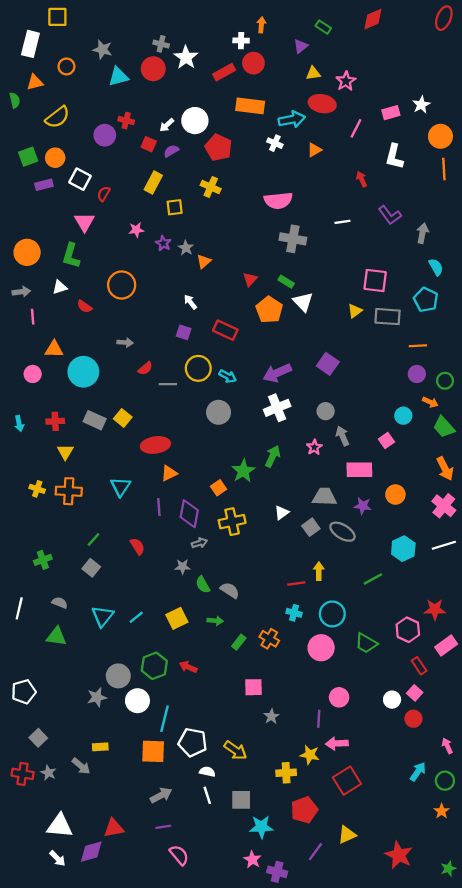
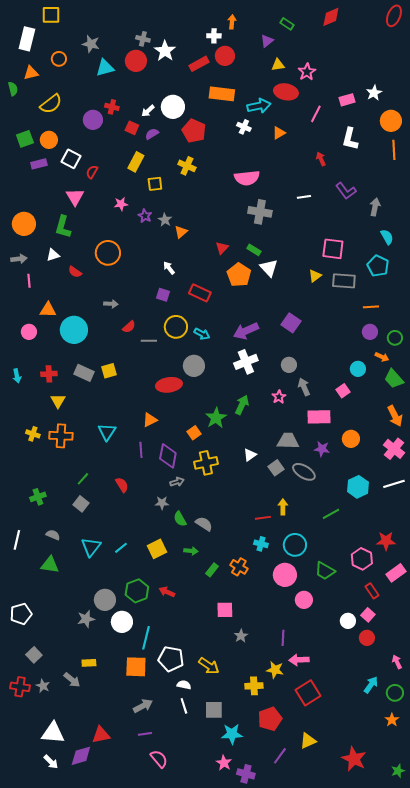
yellow square: (123, 418) -> (109, 371), turned 35
red ellipse: (155, 445) -> (169, 385), moved
pink circle: (339, 697) -> (304, 600), moved

